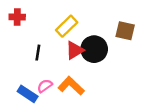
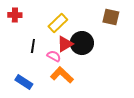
brown square: (125, 31) -> (111, 17), moved
pink semicircle: (45, 86) -> (54, 56), moved, turned 64

